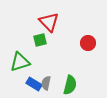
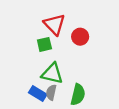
red circle: (88, 43) -> (80, 37), moved
green triangle: (20, 62) -> (52, 73), moved, turned 30

